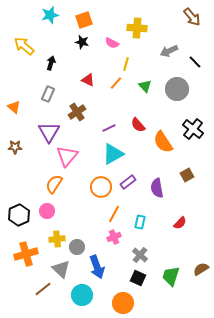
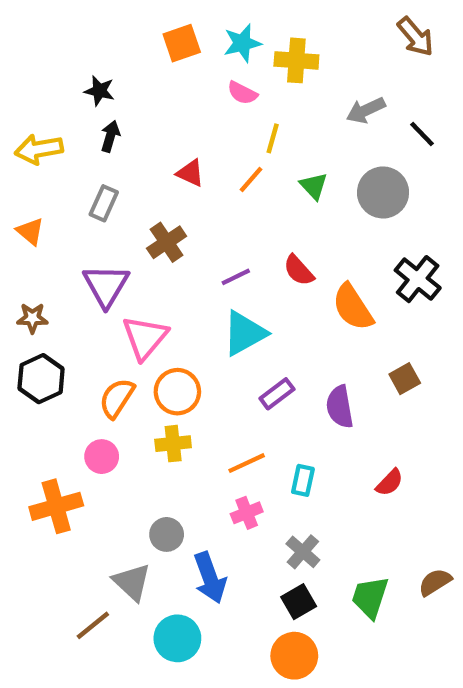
cyan star: (50, 15) -> (242, 43), moved
black star: (82, 42) -> (99, 91), moved
yellow arrow: (24, 46) -> (39, 149), moved, turned -50
orange circle: (101, 187) -> (177, 392), moved
orange line: (114, 214) -> (247, 463), turned 36
black hexagon: (19, 215) -> (41, 379), moved
yellow cross: (57, 239) -> (173, 444), moved
orange cross: (26, 254) -> (56, 506), moved
black square: (138, 278) -> (299, 602), turned 35
orange circle: (123, 303) -> (294, 656), moved

